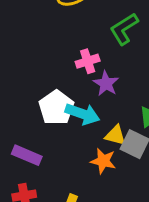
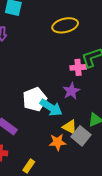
pink cross: (88, 61) -> (78, 67), moved
orange star: (103, 161) -> (58, 142), turned -30

